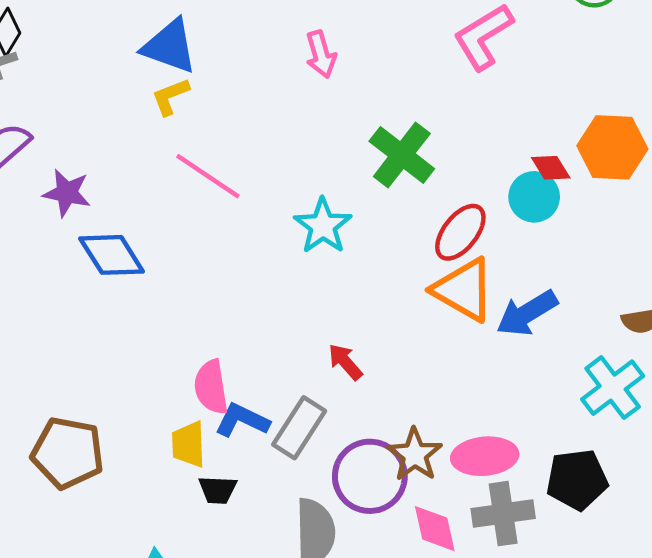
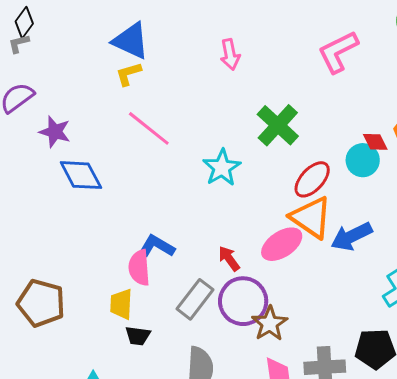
blue L-shape: (242, 420) -> (157, 246), moved
pink ellipse: (485, 456) -> (282, 244), moved, turned -33
purple circle: (370, 476) -> (243, 301), moved

